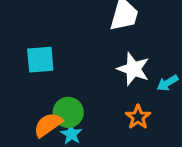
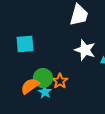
orange star: (138, 117) -> (60, 81), moved

